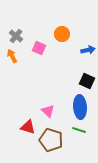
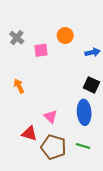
pink square: (39, 48) -> (41, 50), turned -32
orange arrow: (12, 56) -> (19, 86), moved
green line: (79, 130) -> (83, 146), moved

